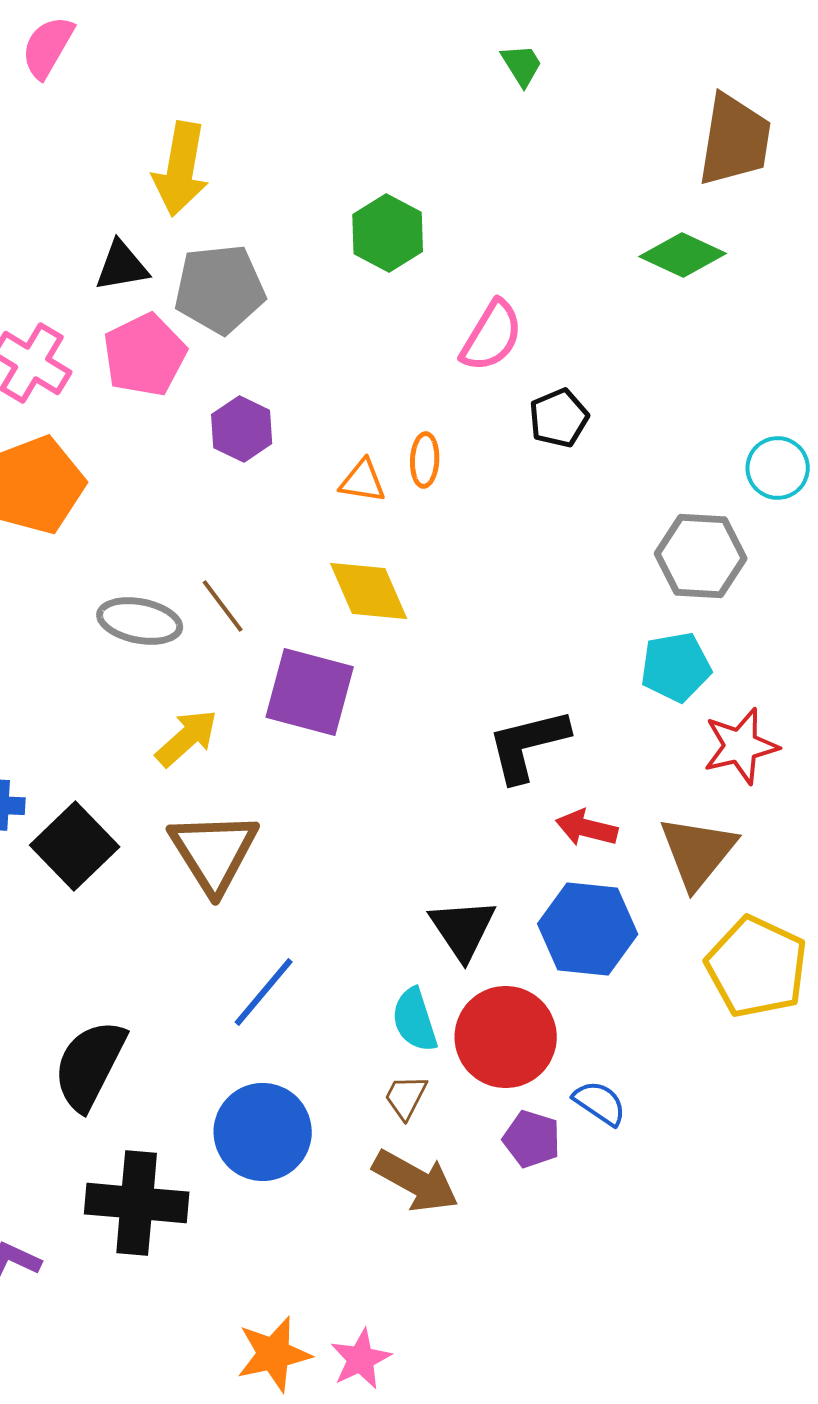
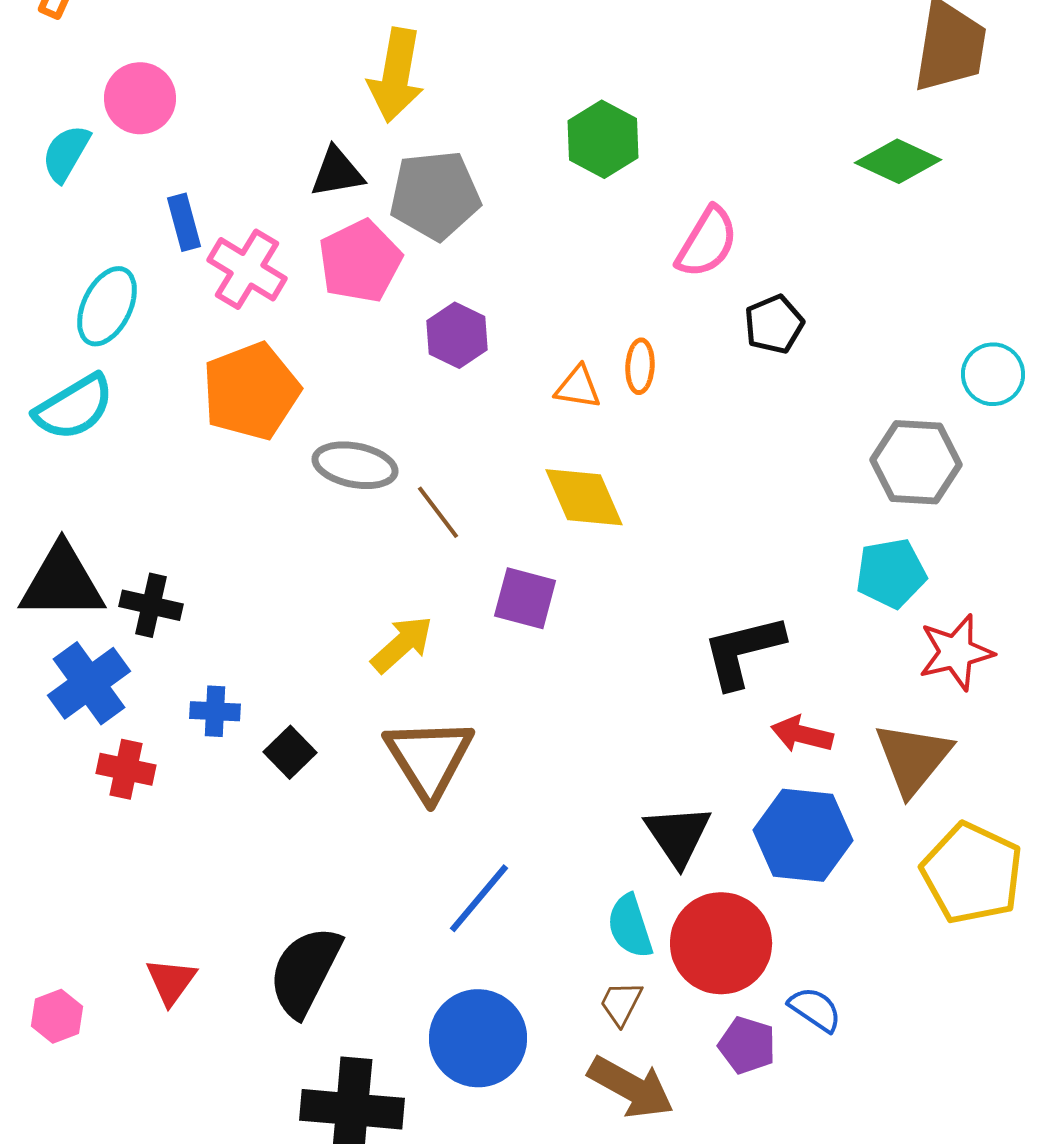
gray ellipse: (140, 621) -> (355, 465), moved
purple square: (310, 692) -> (525, 598), size x0.7
black square: (75, 846) -> (290, 752), size x0.6

